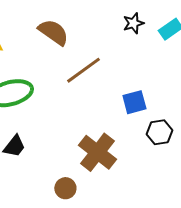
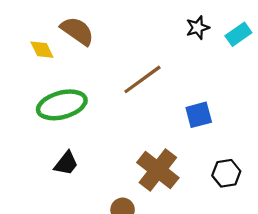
brown semicircle: (53, 32) -> (77, 31), moved
black hexagon: (159, 132) -> (226, 173), moved

